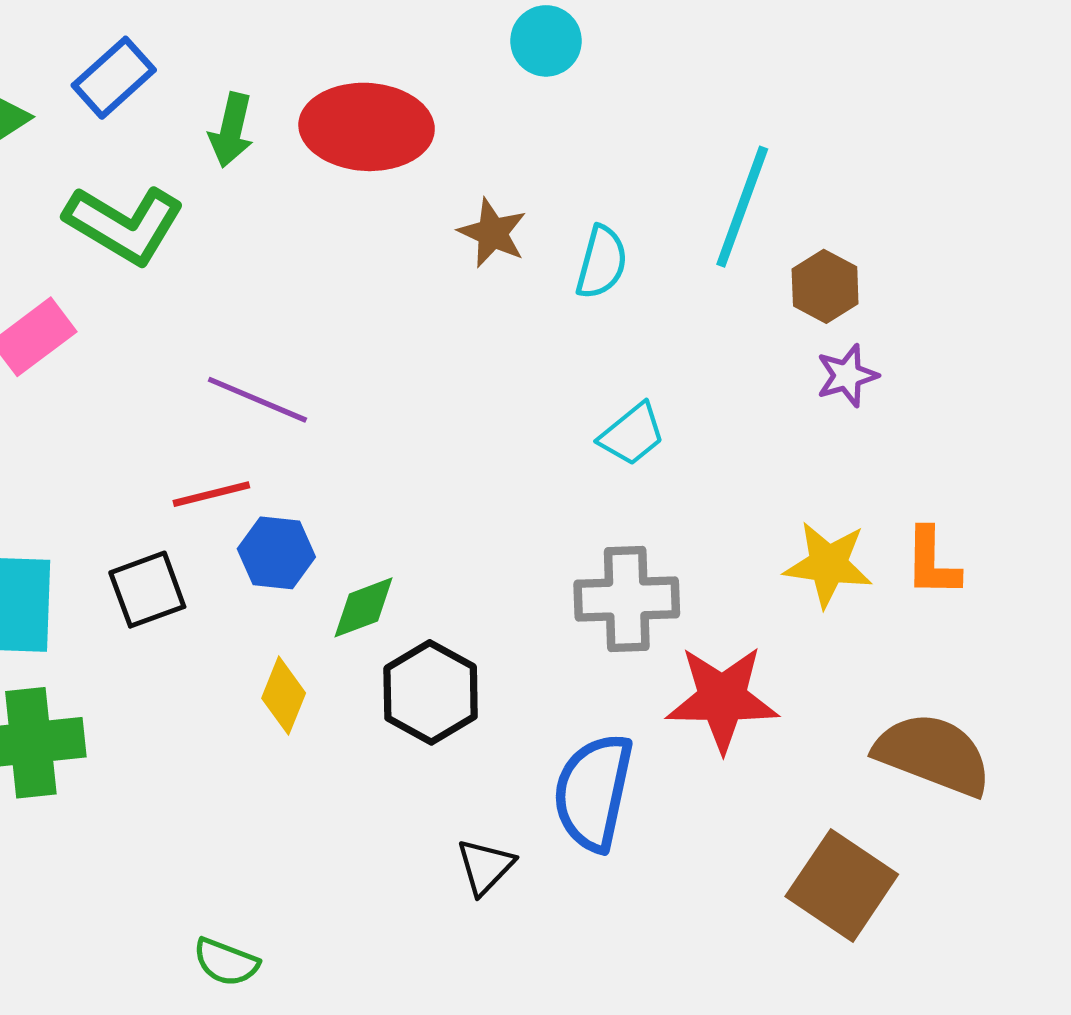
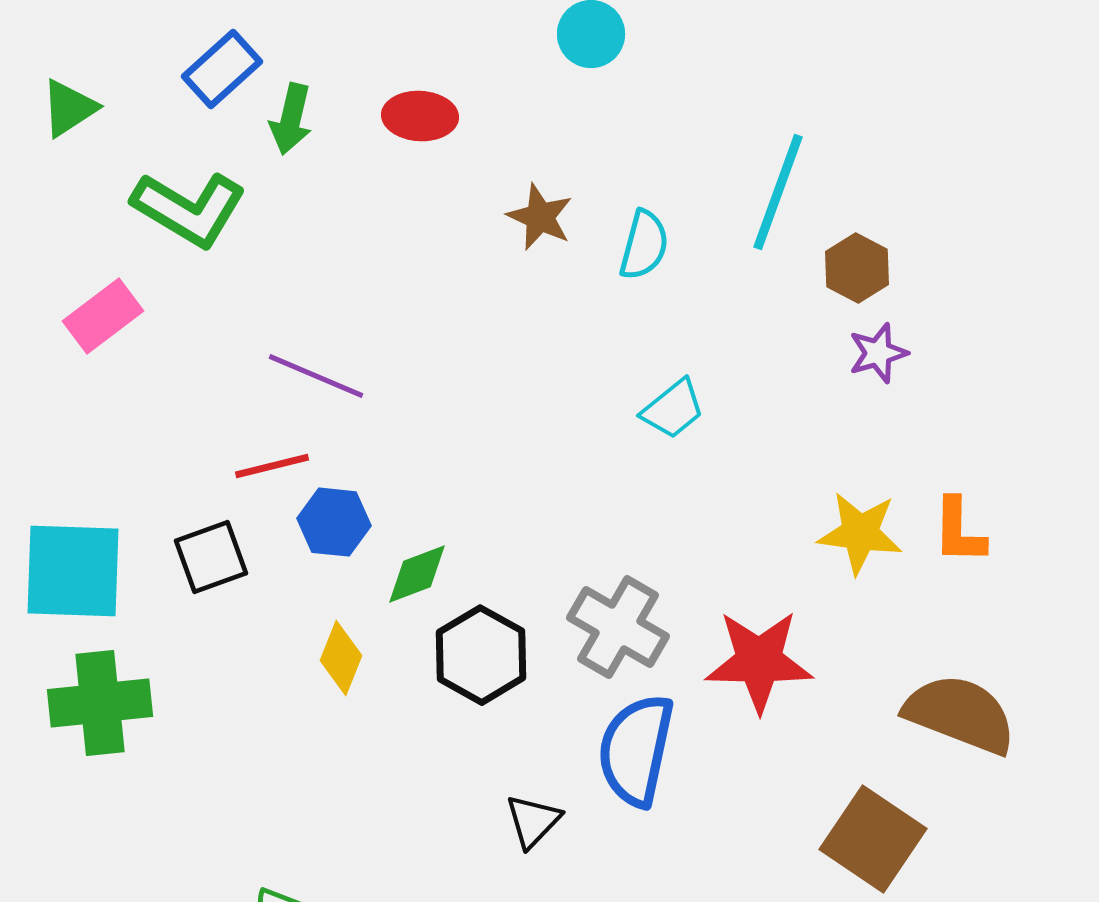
blue rectangle: (114, 78) -> (222, 69), moved
red ellipse: (367, 127) -> (420, 116), size x0.6
gray cross: (627, 599) -> (618, 627), moved, turned 32

